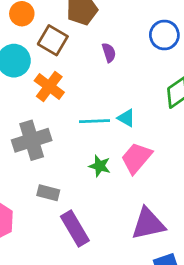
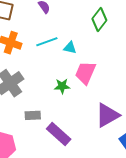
cyan line: (94, 121) -> (47, 42), moved

